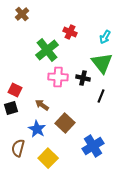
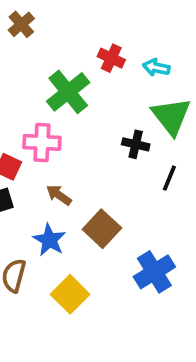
cyan arrow: (105, 37) -> (156, 67), moved, turned 72
pink cross: (58, 77) -> (42, 142), moved

